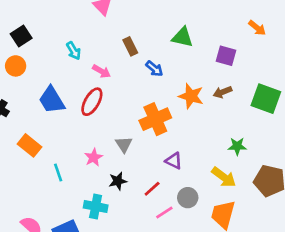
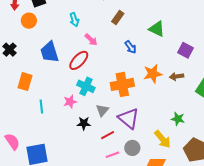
brown rectangle: (130, 46) -> (118, 17), moved, turned 48
orange star: (191, 96) -> (153, 74), turned 30
gray triangle: (124, 144) -> (102, 110), moved
orange rectangle: (29, 145) -> (25, 82), turned 54
purple triangle: (174, 161) -> (129, 118), size x1.6
cyan cross: (96, 206) -> (86, 86), moved

